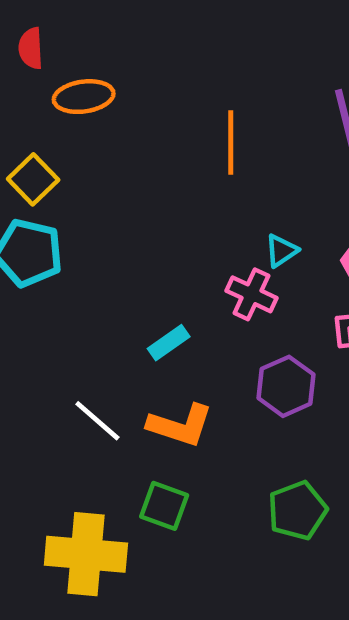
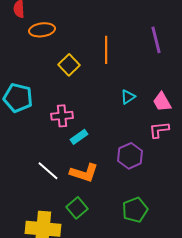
yellow square: (33, 179) -> (69, 65), moved
pink cross: (251, 294) -> (62, 116), moved, turned -30
green square: (164, 506) -> (77, 208), turned 30

